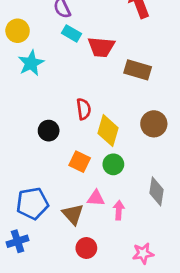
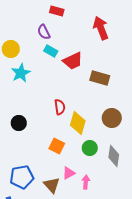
red trapezoid: (101, 47) -> (73, 61), turned -30
black circle: (49, 131) -> (19, 123), moved
green circle: (113, 164) -> (90, 148), moved
gray diamond: (157, 191) -> (114, 156), moved
pink triangle: (96, 198) -> (69, 173), turned -32

